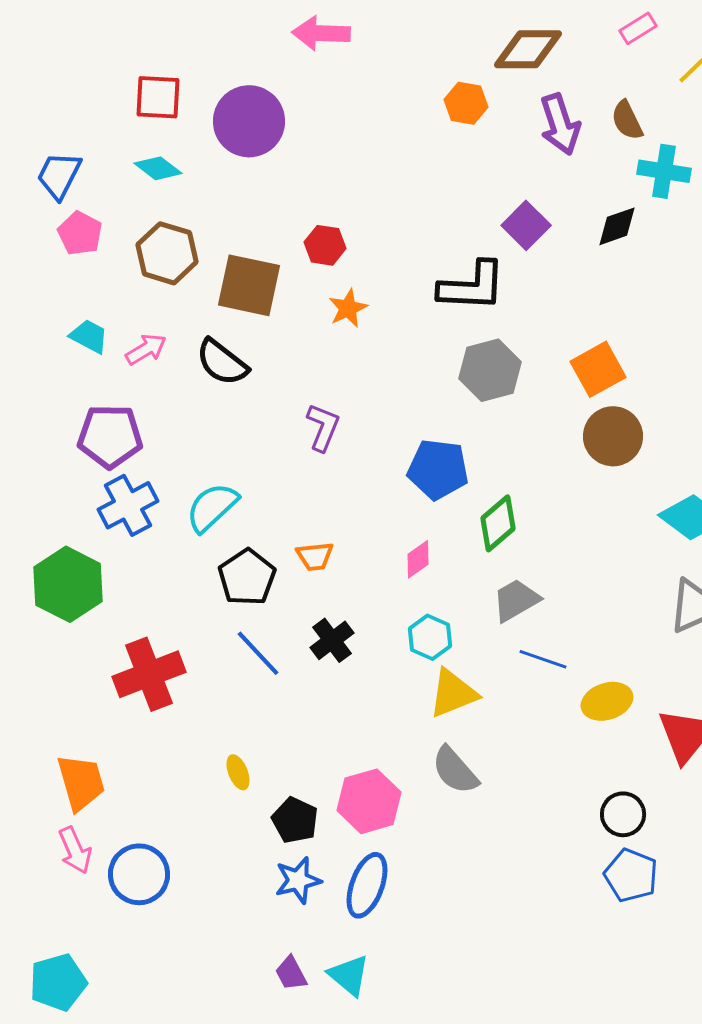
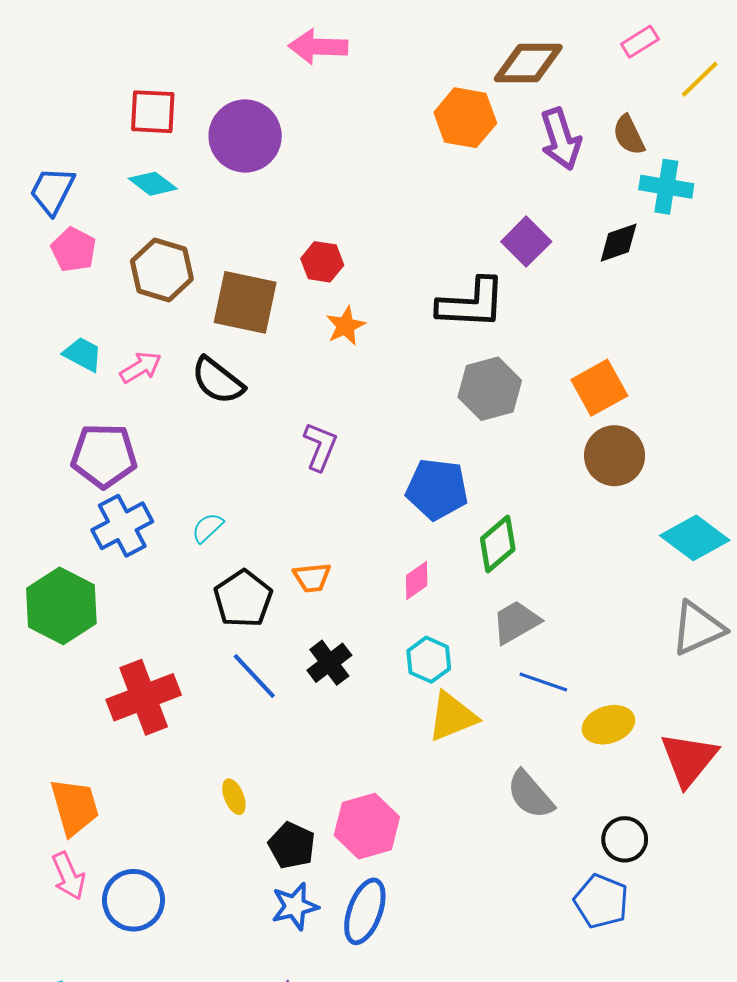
orange hexagon: (466, 103) -> (465, 118), size x1.4
cyan semicircle: (212, 507) -> (208, 528), size x0.6
gray semicircle: (455, 770) -> (530, 795), moved
blue pentagon: (631, 875) -> (601, 901), moved

